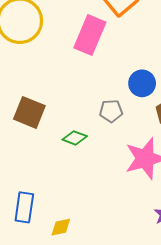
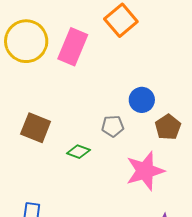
pink rectangle: (90, 35) -> (73, 47), moved

